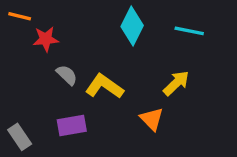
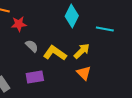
cyan line: (189, 31) -> (105, 29), moved
yellow arrow: (176, 83) -> (82, 51), moved

